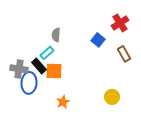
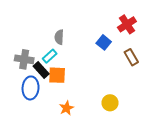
gray cross: (19, 69) -> (24, 59), moved
yellow circle: (112, 97) -> (110, 103), moved

